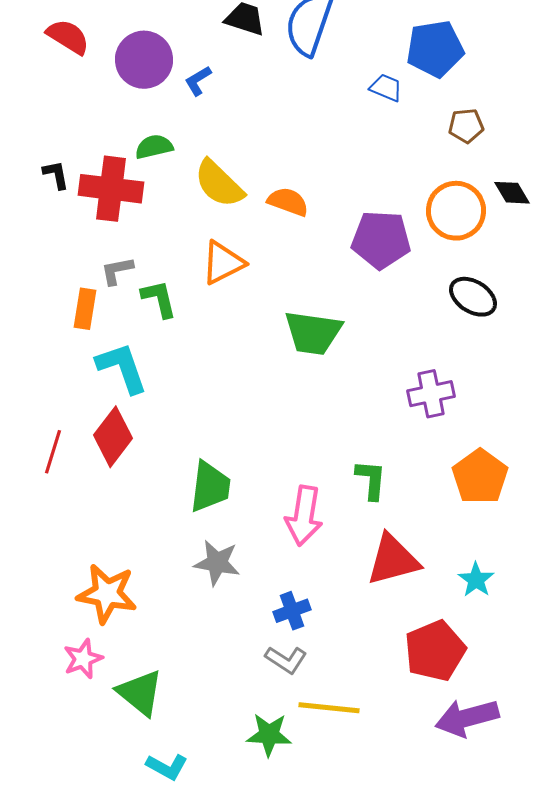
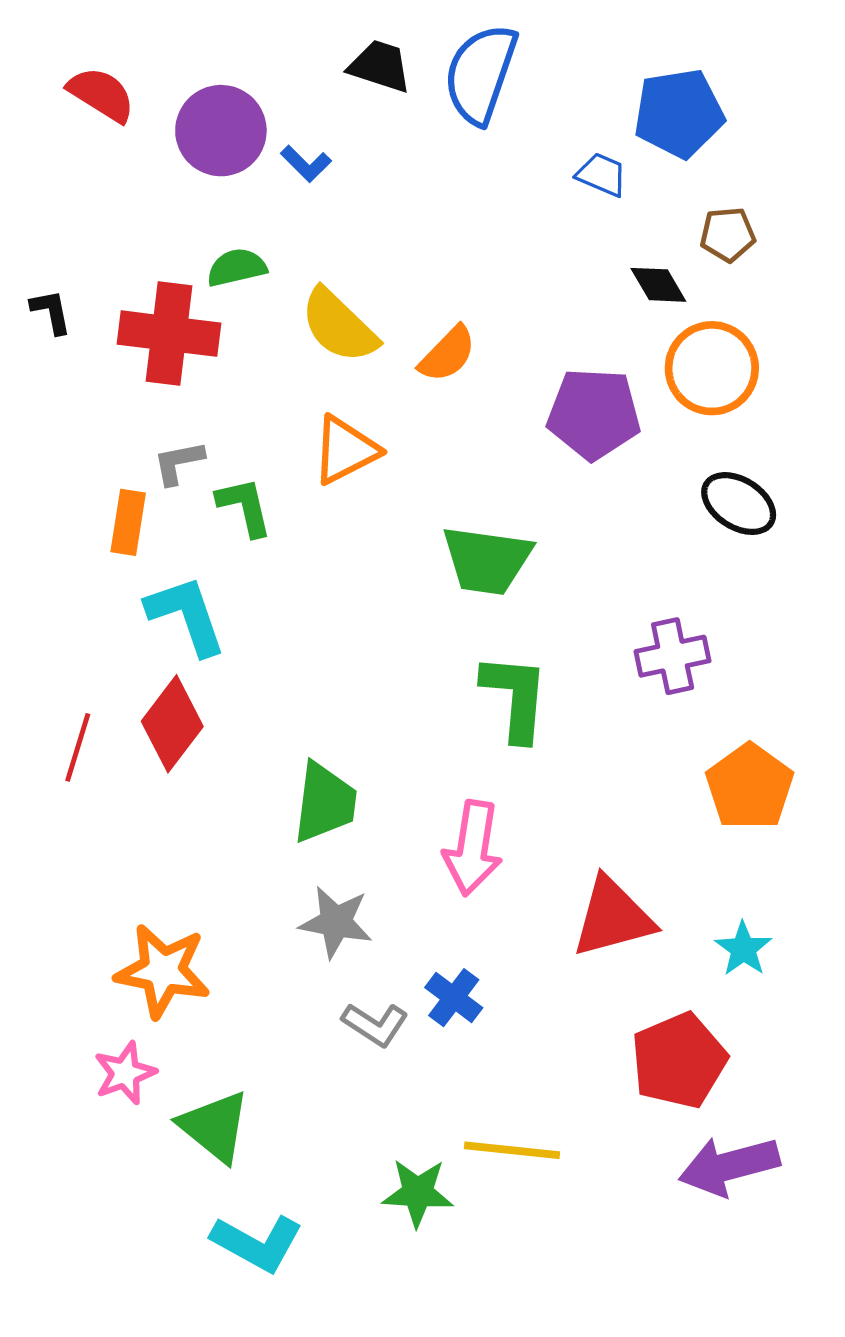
blue L-shape: (198, 81) -> (306, 164), turned -104
black L-shape: (56, 175) -> (51, 312), moved
black diamond: (512, 193) -> (658, 285), moved
orange semicircle: (288, 202) -> (448, 354), turned 114
green L-shape: (371, 480) -> (515, 697), moved, size x1.4
blue cross: (292, 611) -> (454, 998), turned -33
gray L-shape: (286, 660) -> (375, 1024), moved
cyan L-shape: (167, 767) -> (257, 1243), size x1.4

